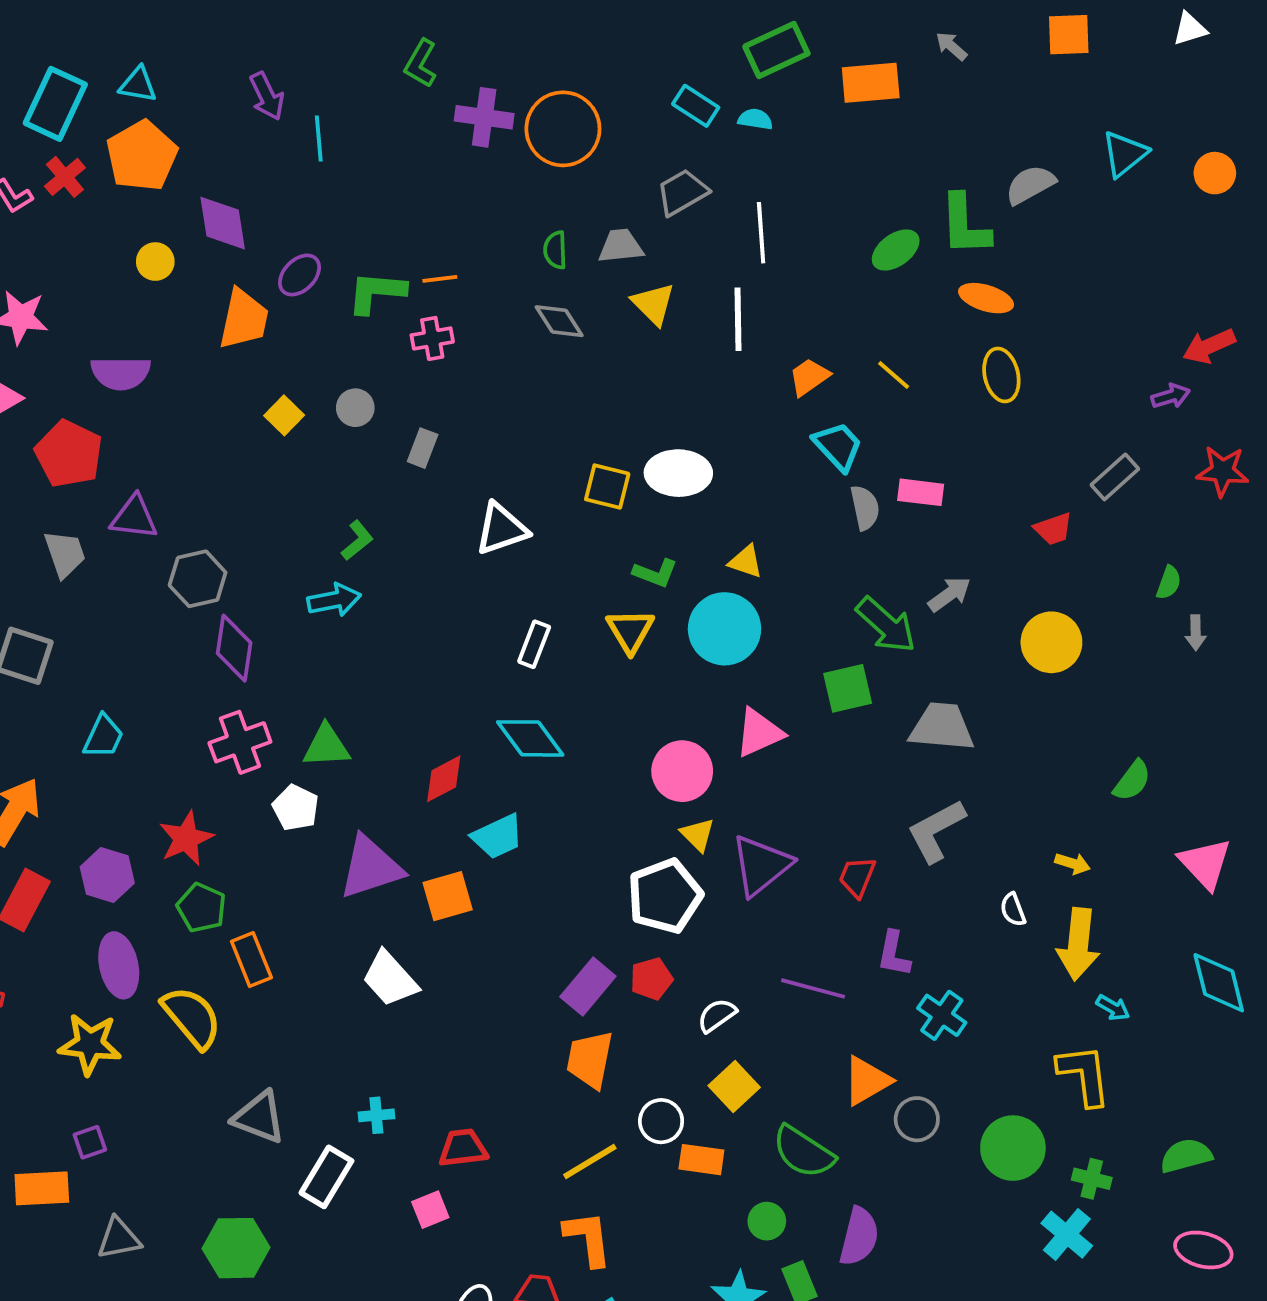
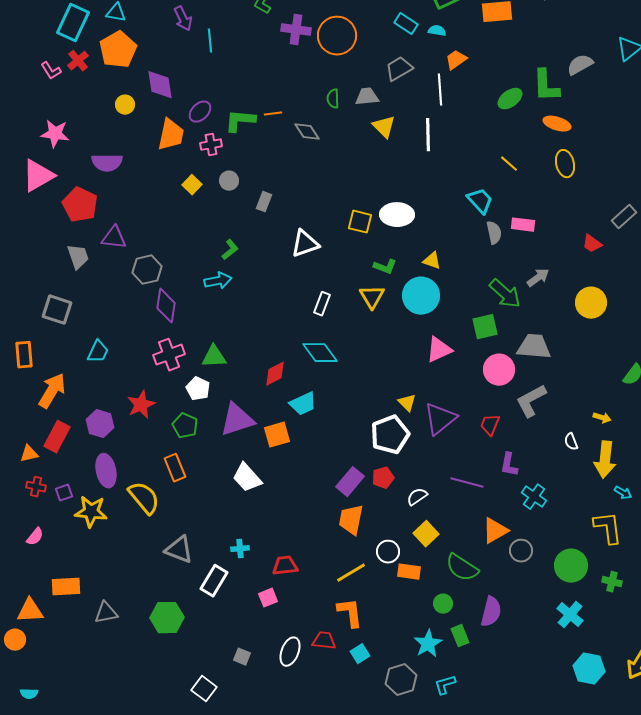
gray diamond: (559, 321) -> (307, 132), moved
pink cross: (432, 338) -> (211, 145), moved
orange trapezoid: (809, 377) -> (456, 60), moved
red trapezoid: (1053, 529) -> (592, 244), turned 55
pink circle: (682, 771) -> (499, 370), moved
green pentagon: (201, 908) -> (185, 426), moved
purple square: (90, 1142) -> (64, 493), moved
cyan cross: (1067, 1235) -> (570, 615), moved

